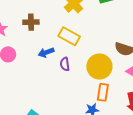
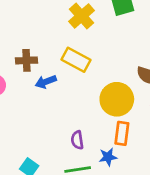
brown cross: (31, 22) -> (26, 60), moved
purple semicircle: (65, 64) -> (77, 140), moved

